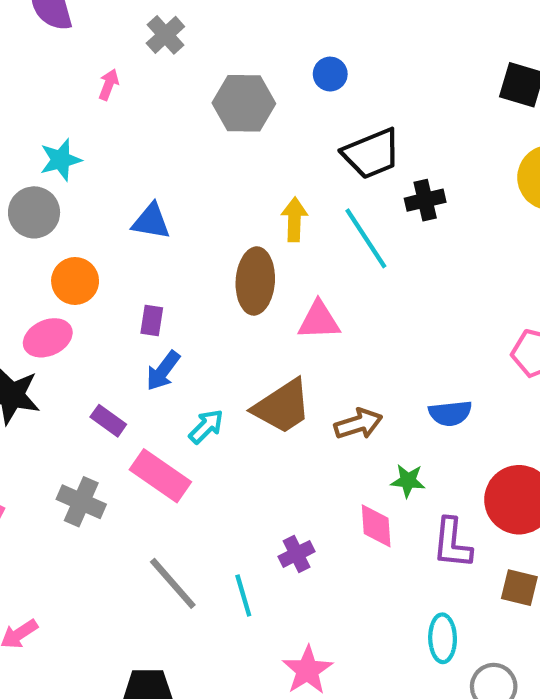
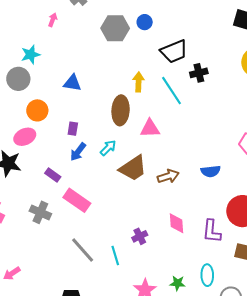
blue circle: (330, 74) -> (145, 22), moved
cyan arrow: (206, 426) -> (108, 148), moved
green star: (408, 481) -> (177, 283), moved

